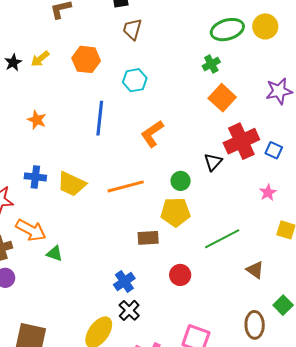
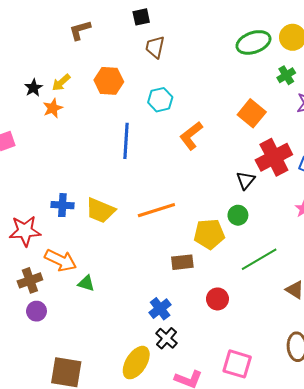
green cross: (211, 64) -> (286, 75), moved
orange star: (37, 120) -> (53, 108), moved, turned 30
orange L-shape: (152, 134) -> (191, 136), moved
green circle: (181, 181) -> (238, 215), moved

